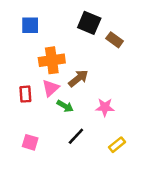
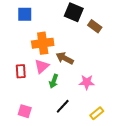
brown arrow: (78, 78) -> (65, 58), turned -114
green arrow: (65, 106) -> (54, 81), turned 80

